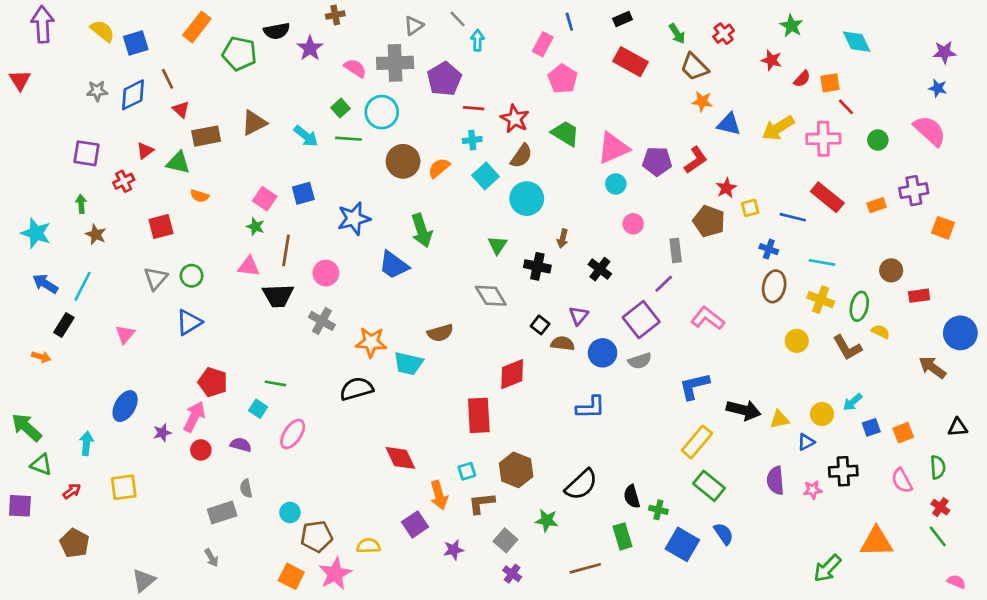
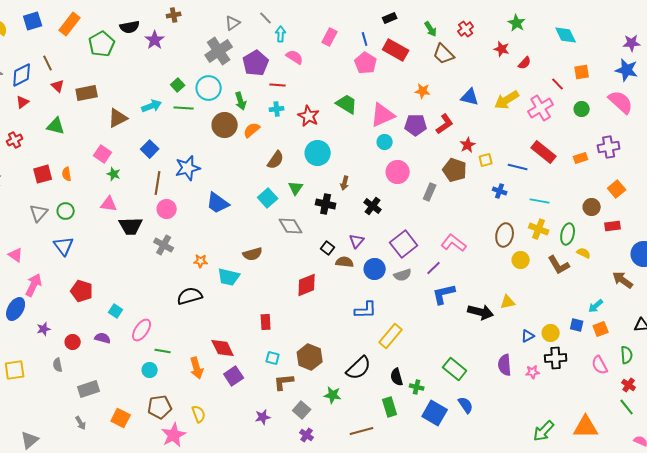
blue line: (569, 22) -> (365, 39), moved
blue square: (136, 43) -> (33, 21), moved
green pentagon: (239, 54) -> (102, 44), turned 30
gray cross: (395, 63) -> (219, 51), turned -32
pink semicircle: (355, 68) -> (295, 57), moved
pink pentagon: (563, 79) -> (366, 63), moved
orange square: (830, 83) -> (582, 72), moved
blue star: (938, 88) -> (627, 70), size x1.6
orange star: (702, 101) -> (423, 91), moved
red star: (515, 119) -> (309, 116), moved
brown triangle: (254, 123) -> (118, 118), moved
brown rectangle: (206, 136) -> (87, 93), moved
cyan arrow: (306, 136) -> (152, 106), turned -60
pink cross: (823, 139) -> (541, 108), turned -30
red triangle: (145, 151) -> (23, 102), moved
brown semicircle: (521, 156) -> (276, 160), moved
cyan square: (485, 176) -> (268, 198), moved
blue square: (303, 193) -> (150, 149), turned -30
orange semicircle: (200, 196) -> (67, 174), moved, turned 64
pink square: (265, 199) -> (103, 154), moved
pink circle: (633, 224) -> (398, 172), size x1.5
orange square: (943, 228) -> (617, 189), moved, turned 30
green arrow: (422, 230) -> (241, 101), moved, size x0.7
brown line: (286, 250) -> (158, 183), moved
gray rectangle: (676, 250) -> (430, 192), turned 30
purple line: (664, 284) -> (434, 268), moved
brown ellipse: (774, 286) -> (505, 235), moved
blue triangle: (189, 322) -> (64, 246), turned -35
pink triangle: (125, 334) -> (16, 255), turned -35
orange star: (371, 342) -> (201, 261), size x0.6
green line: (275, 383) -> (163, 351), moved
cyan arrow: (853, 402) -> (596, 306), moved
yellow circle: (822, 414) -> (551, 333), moved
red rectangle: (479, 415) -> (266, 322), moved, size x0.6
pink arrow: (194, 417) -> (34, 285), moved
yellow triangle: (779, 419) -> (508, 302), moved
blue square: (871, 427) -> (577, 325), turned 32
yellow rectangle: (697, 442) -> (391, 336), moved
cyan square: (467, 471) -> (273, 358), turned 32
gray semicircle: (246, 489) -> (58, 365), moved
orange arrow: (439, 495) -> (197, 368), moved
cyan circle: (290, 512) -> (150, 370), moved
purple square: (415, 524) -> (234, 376), moved
orange triangle: (877, 542) -> (586, 427), moved
yellow semicircle: (368, 546) -> (199, 414), turned 72
orange square: (291, 576) -> (121, 418), moved

